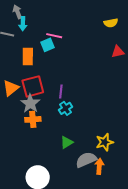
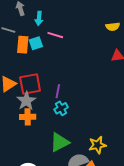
cyan arrow: (23, 24) -> (39, 18), moved
cyan square: (47, 45) -> (36, 43), moved
orange rectangle: (28, 57) -> (23, 45), moved
green triangle: (67, 142) -> (60, 142), size x1.5

